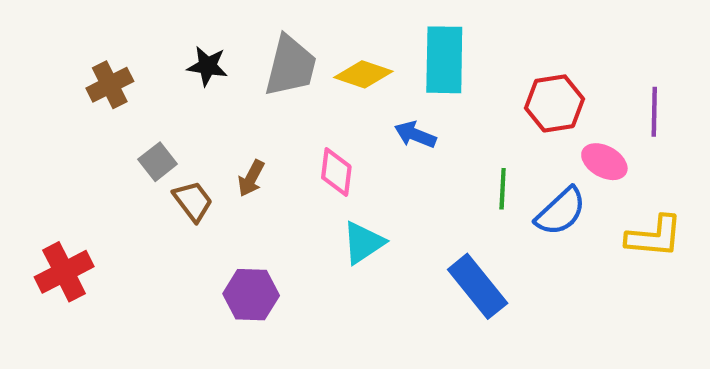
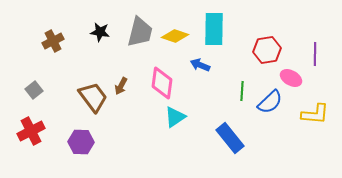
gray square: (158, 162) -> (34, 90), moved
pink diamond: (336, 172) -> (162, 83), size x1.4
brown trapezoid: (193, 201) -> (93, 97), size x1.5
purple hexagon: (251, 295) -> (81, 142), moved

